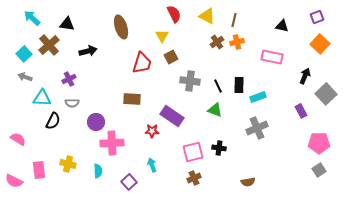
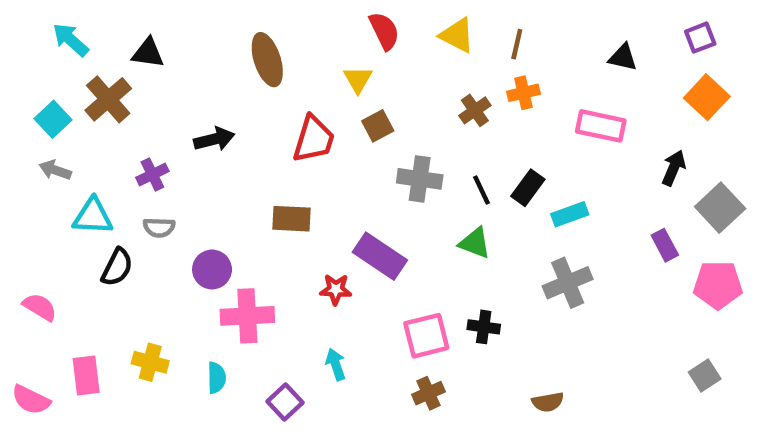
brown cross: (217, 42) -> (475, 110), moved
black arrow: (88, 51) -> (214, 139), moved
black rectangle: (239, 85) -> (528, 188), turned 35
pink pentagon: (319, 143) -> (718, 285), moved

